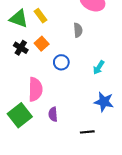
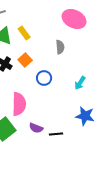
purple semicircle: (53, 114) -> (36, 128), turned -64
black line: (87, 132) -> (56, 134), moved

